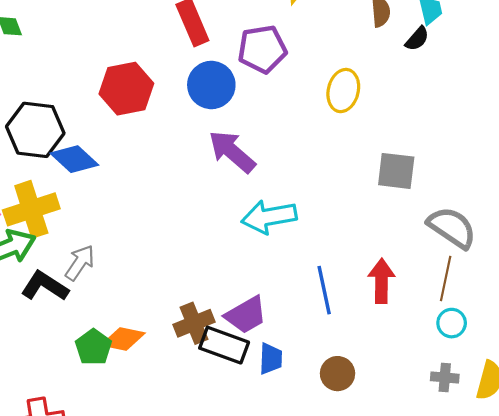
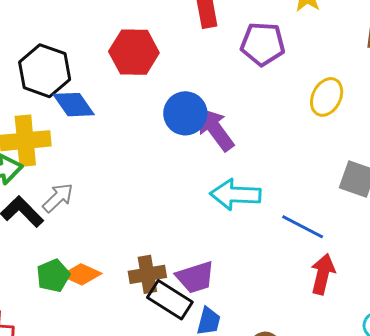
blue circle: (211, 85) -> (185, 113), moved
blue line: (324, 290) -> (303, 227), moved, turned -63

